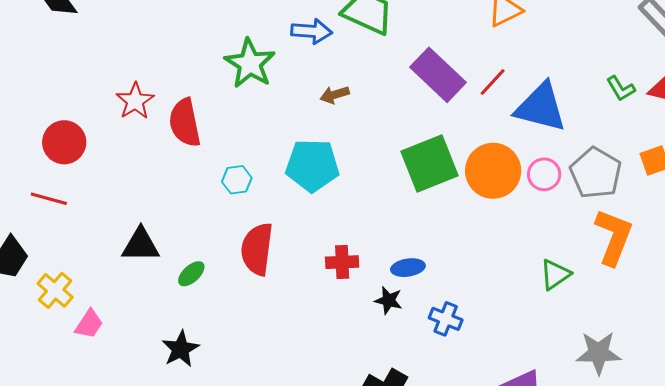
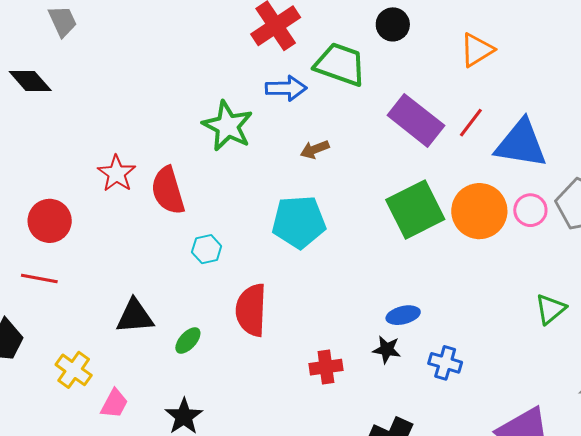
cyan hexagon: (237, 180) -> (207, 249), moved
red cross: (342, 262) -> (326, 367), moved
yellow cross: (55, 290) -> (74, 370), moved
pink trapezoid: (89, 324) -> (114, 404), moved

